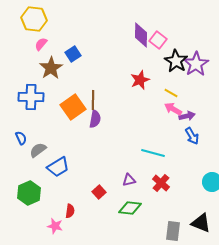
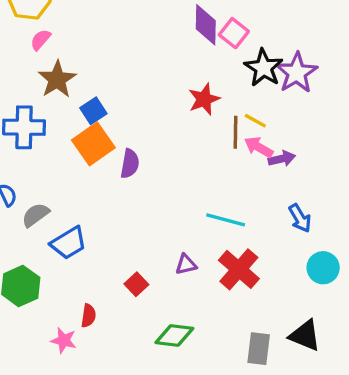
blue square: (73, 54) -> (93, 111), moved
brown line: (93, 100) -> (236, 132), moved
blue arrow: (192, 136) -> (300, 218), moved
red cross: (161, 183) -> (239, 269), size x1.4
green diamond: (130, 208) -> (174, 335), moved

